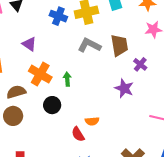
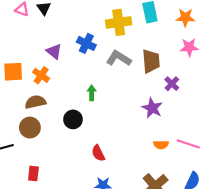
blue cross: (58, 16) -> (86, 43), moved
orange cross: (40, 74) -> (41, 75), moved, size x0.7
orange semicircle: (92, 121) -> (161, 145), moved

